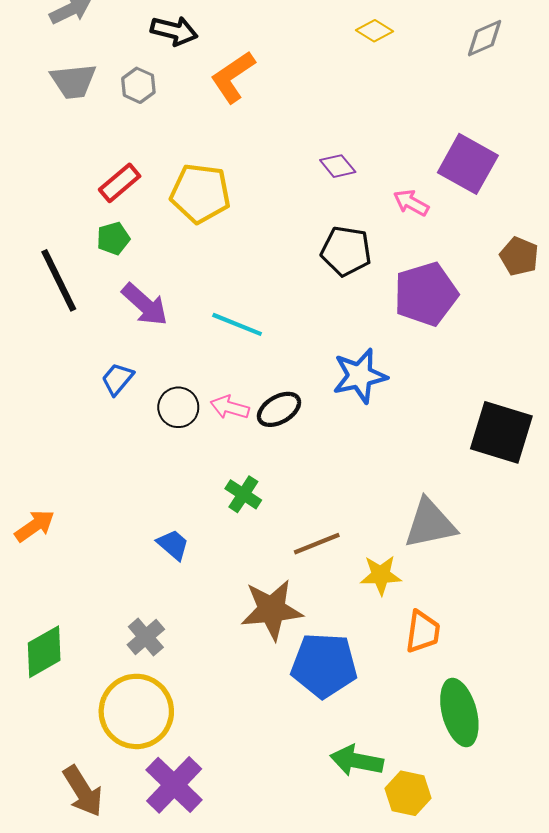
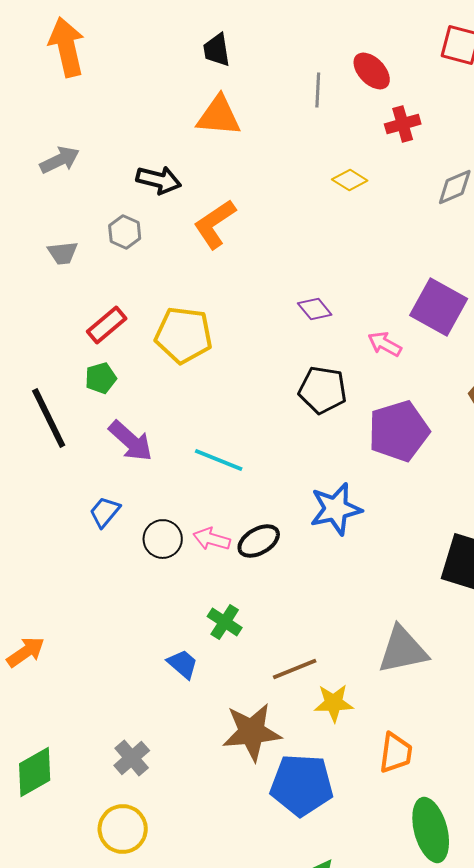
gray trapezoid: (73, 81) -> (63, 253), moved, size x0.7
blue trapezoid: (173, 545) -> (183, 664), moved
yellow star: (381, 575) -> (334, 703), moved
yellow circle: (136, 711) -> (123, 829), size x0.7

